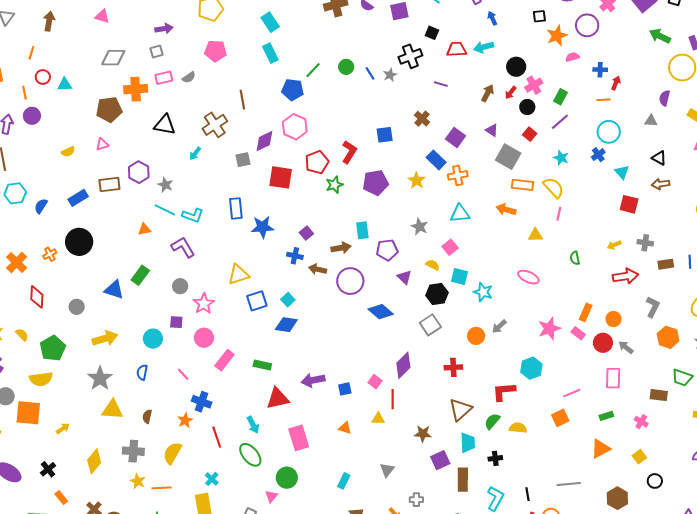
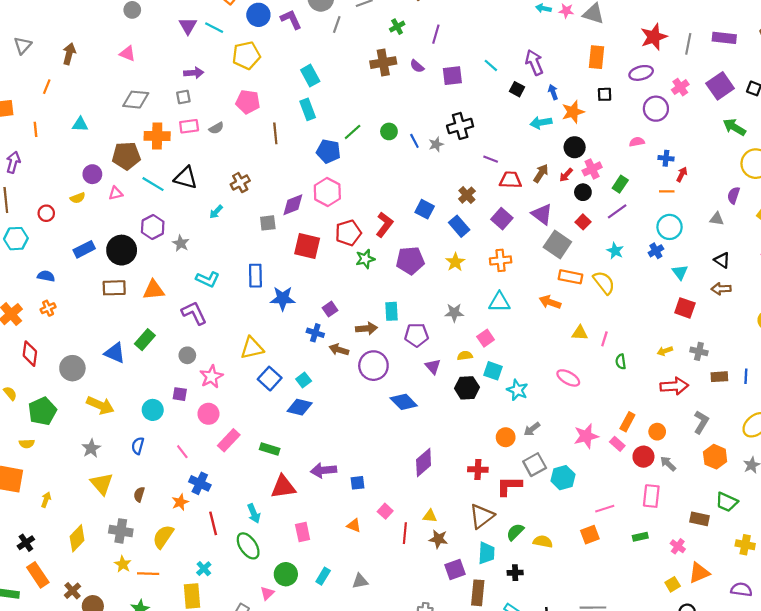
black square: (432, 33) -> (517, 89), moved
orange star: (557, 36) -> (573, 112), moved
red trapezoid: (457, 49) -> (510, 180), moved
red circle: (43, 77) -> (46, 213), moved
brown line: (242, 100) -> (275, 133), moved
purple circle: (32, 116) -> (92, 174), moved
brown cross: (215, 125) -> (240, 183), size x0.7
purple triangle: (492, 130) -> (542, 214), size x1.5
blue square: (385, 135) -> (425, 209), turned 30
blue rectangle: (436, 160) -> (459, 226), moved
brown rectangle: (109, 185) -> (114, 288), moved
blue semicircle: (41, 206) -> (46, 276), moved, turned 63
cyan line: (165, 210) -> (153, 184), moved
pink line: (559, 214) -> (604, 339), moved
gray star: (420, 227) -> (454, 313), turned -30
orange triangle: (144, 229) -> (154, 290), size x1.5
black circle: (79, 242) -> (122, 250), moved
yellow semicircle: (433, 265) -> (465, 356), turned -40
blue square: (257, 301) -> (270, 379), turned -35
gray circle: (77, 307) -> (72, 368), size x1.5
gray square: (430, 325) -> (535, 465), moved
yellow arrow: (105, 338) -> (100, 405), turned 35
gray star: (100, 378) -> (91, 448), size x0.7
yellow semicircle: (41, 379) -> (27, 444), size x0.6
pink square: (375, 382) -> (385, 511), moved
red L-shape: (504, 392) -> (509, 486), moved
red line: (393, 399) -> (405, 533), moved
yellow triangle: (112, 410) -> (102, 484), turned 40
yellow triangle: (378, 419) -> (430, 516), moved
yellow arrow: (63, 429) -> (46, 500), turned -40
pink rectangle: (299, 438) -> (303, 532), size x0.7
orange triangle: (601, 449) -> (699, 573), moved
gray triangle: (387, 470) -> (360, 581), moved, turned 35
cyan rectangle: (344, 481) -> (323, 576), moved
orange rectangle: (61, 498) -> (38, 575), size x1.6

